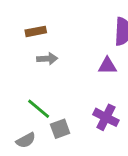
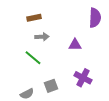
purple triangle: (107, 66) -> (75, 45), moved
green line: (39, 109) -> (33, 58), moved

